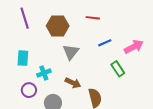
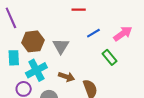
brown hexagon: (58, 26) -> (33, 41), moved
cyan cross: (44, 73) -> (36, 70), size x1.5

